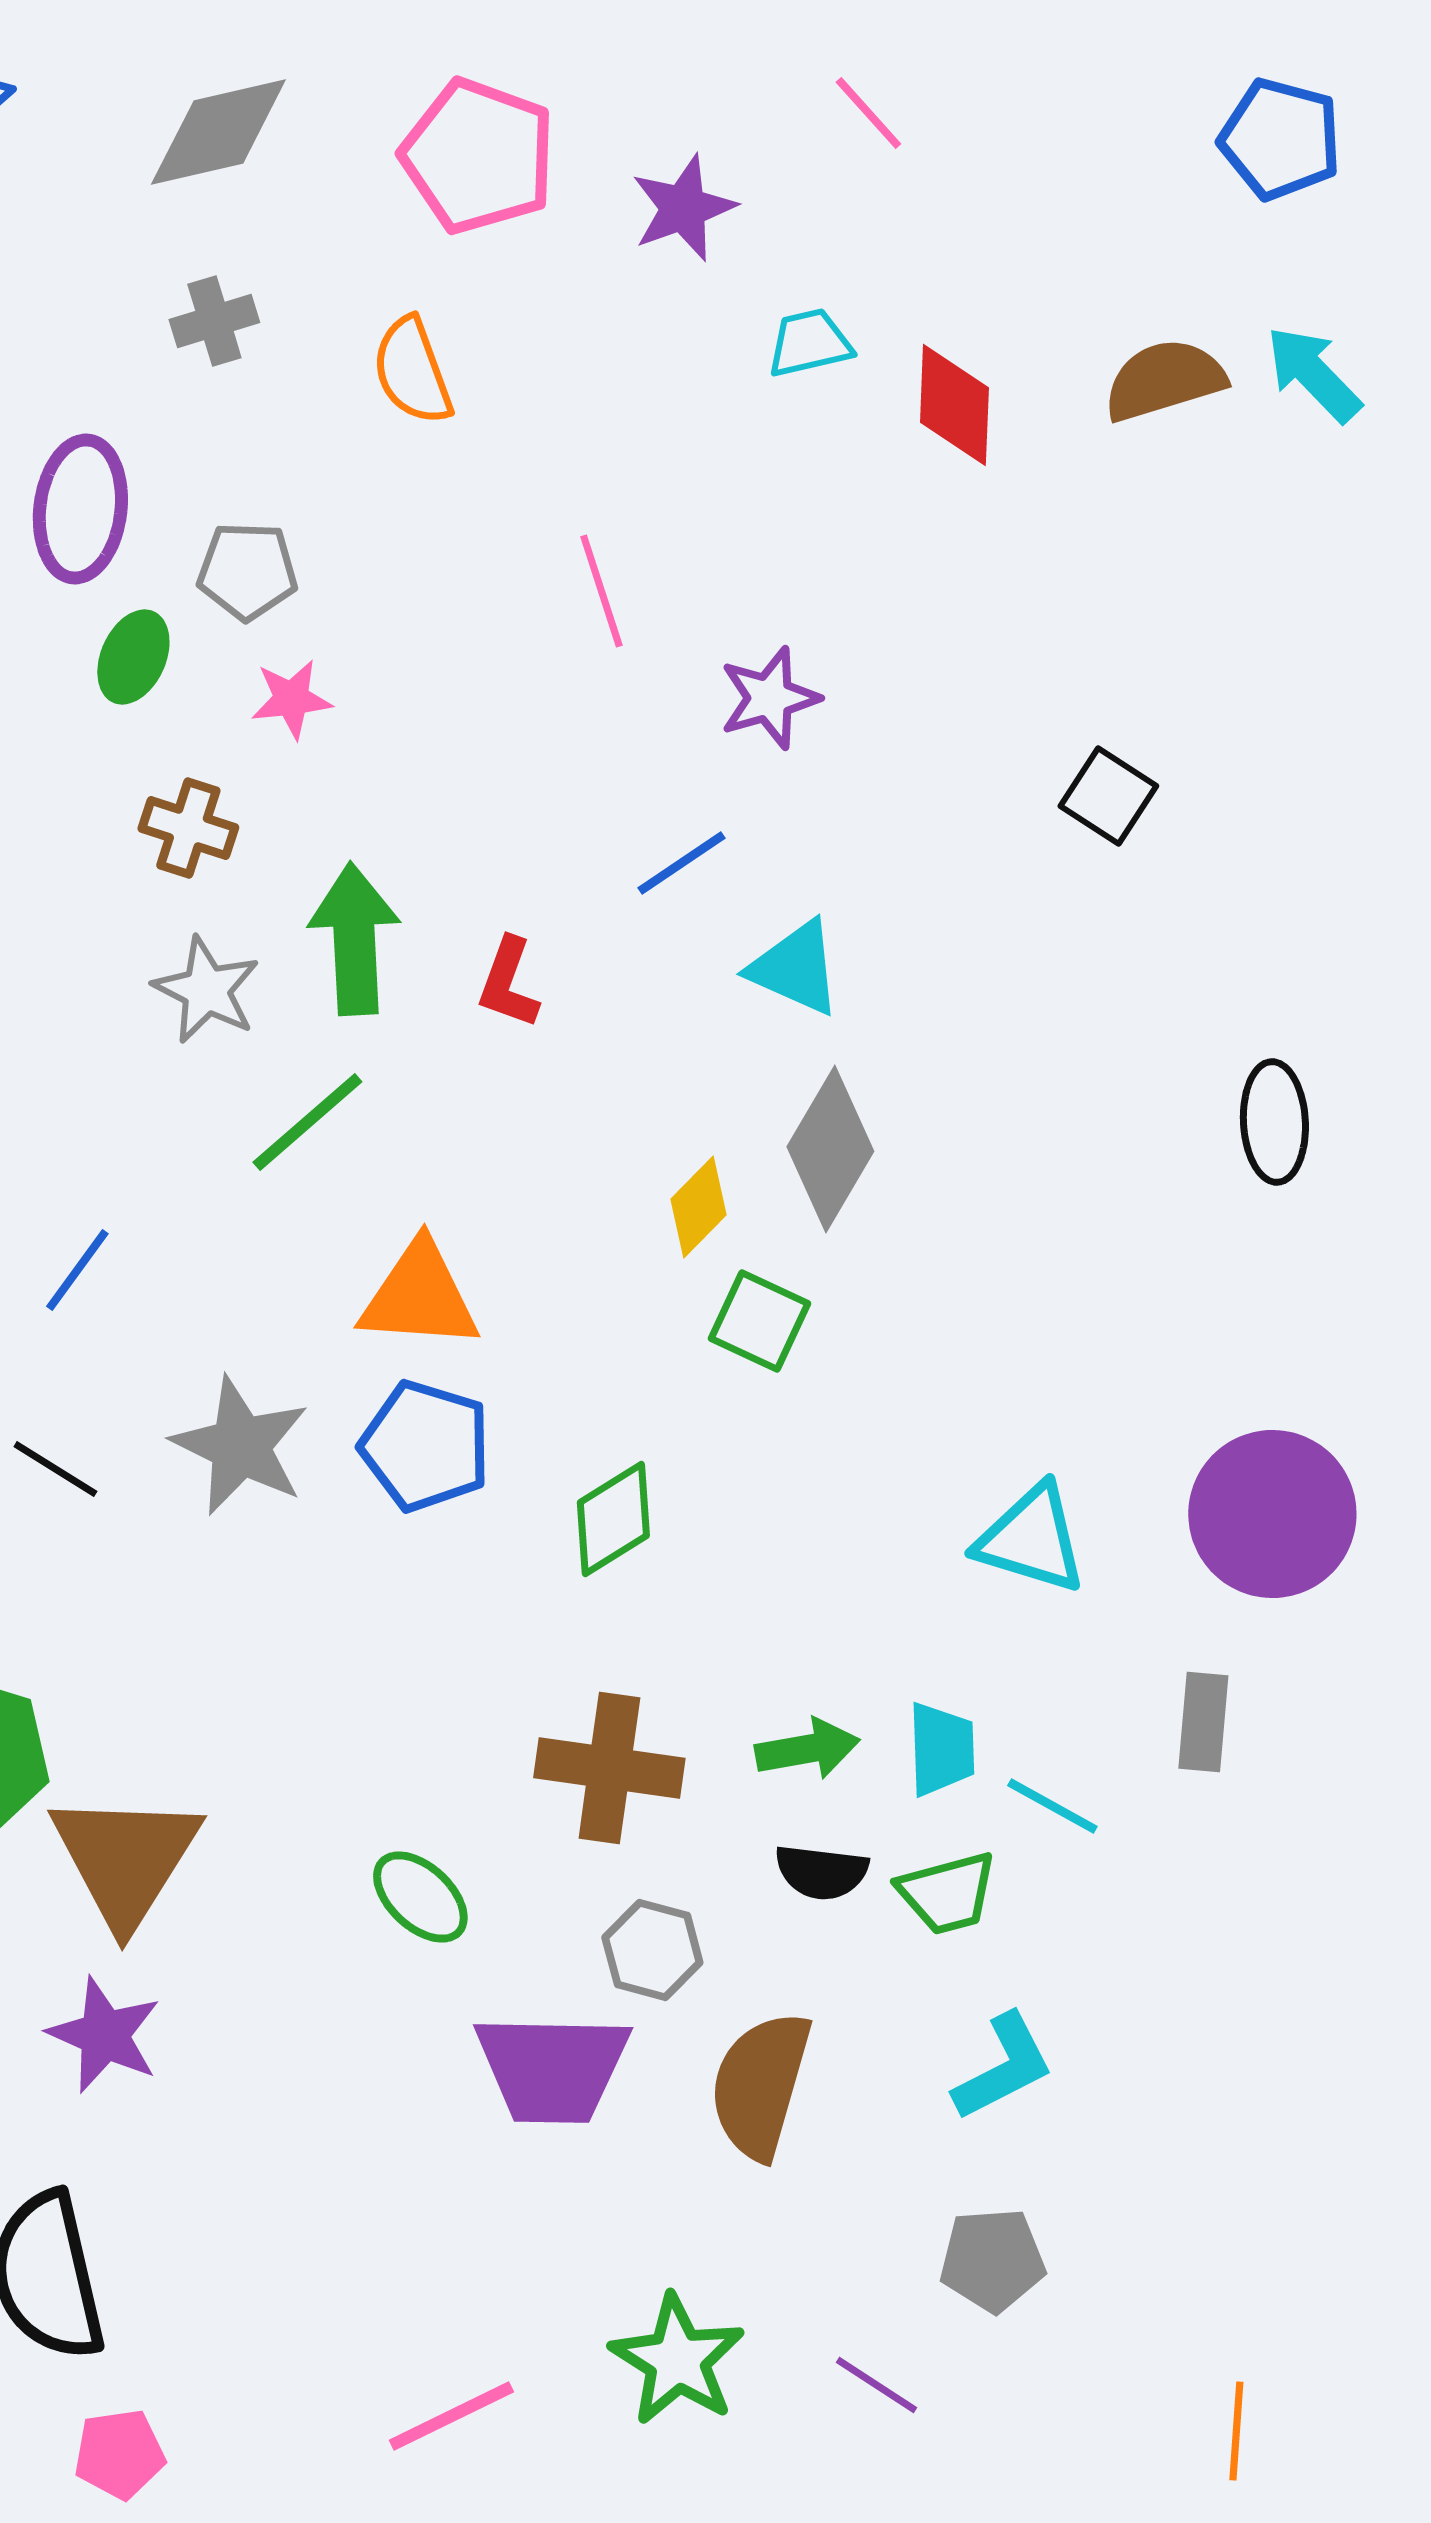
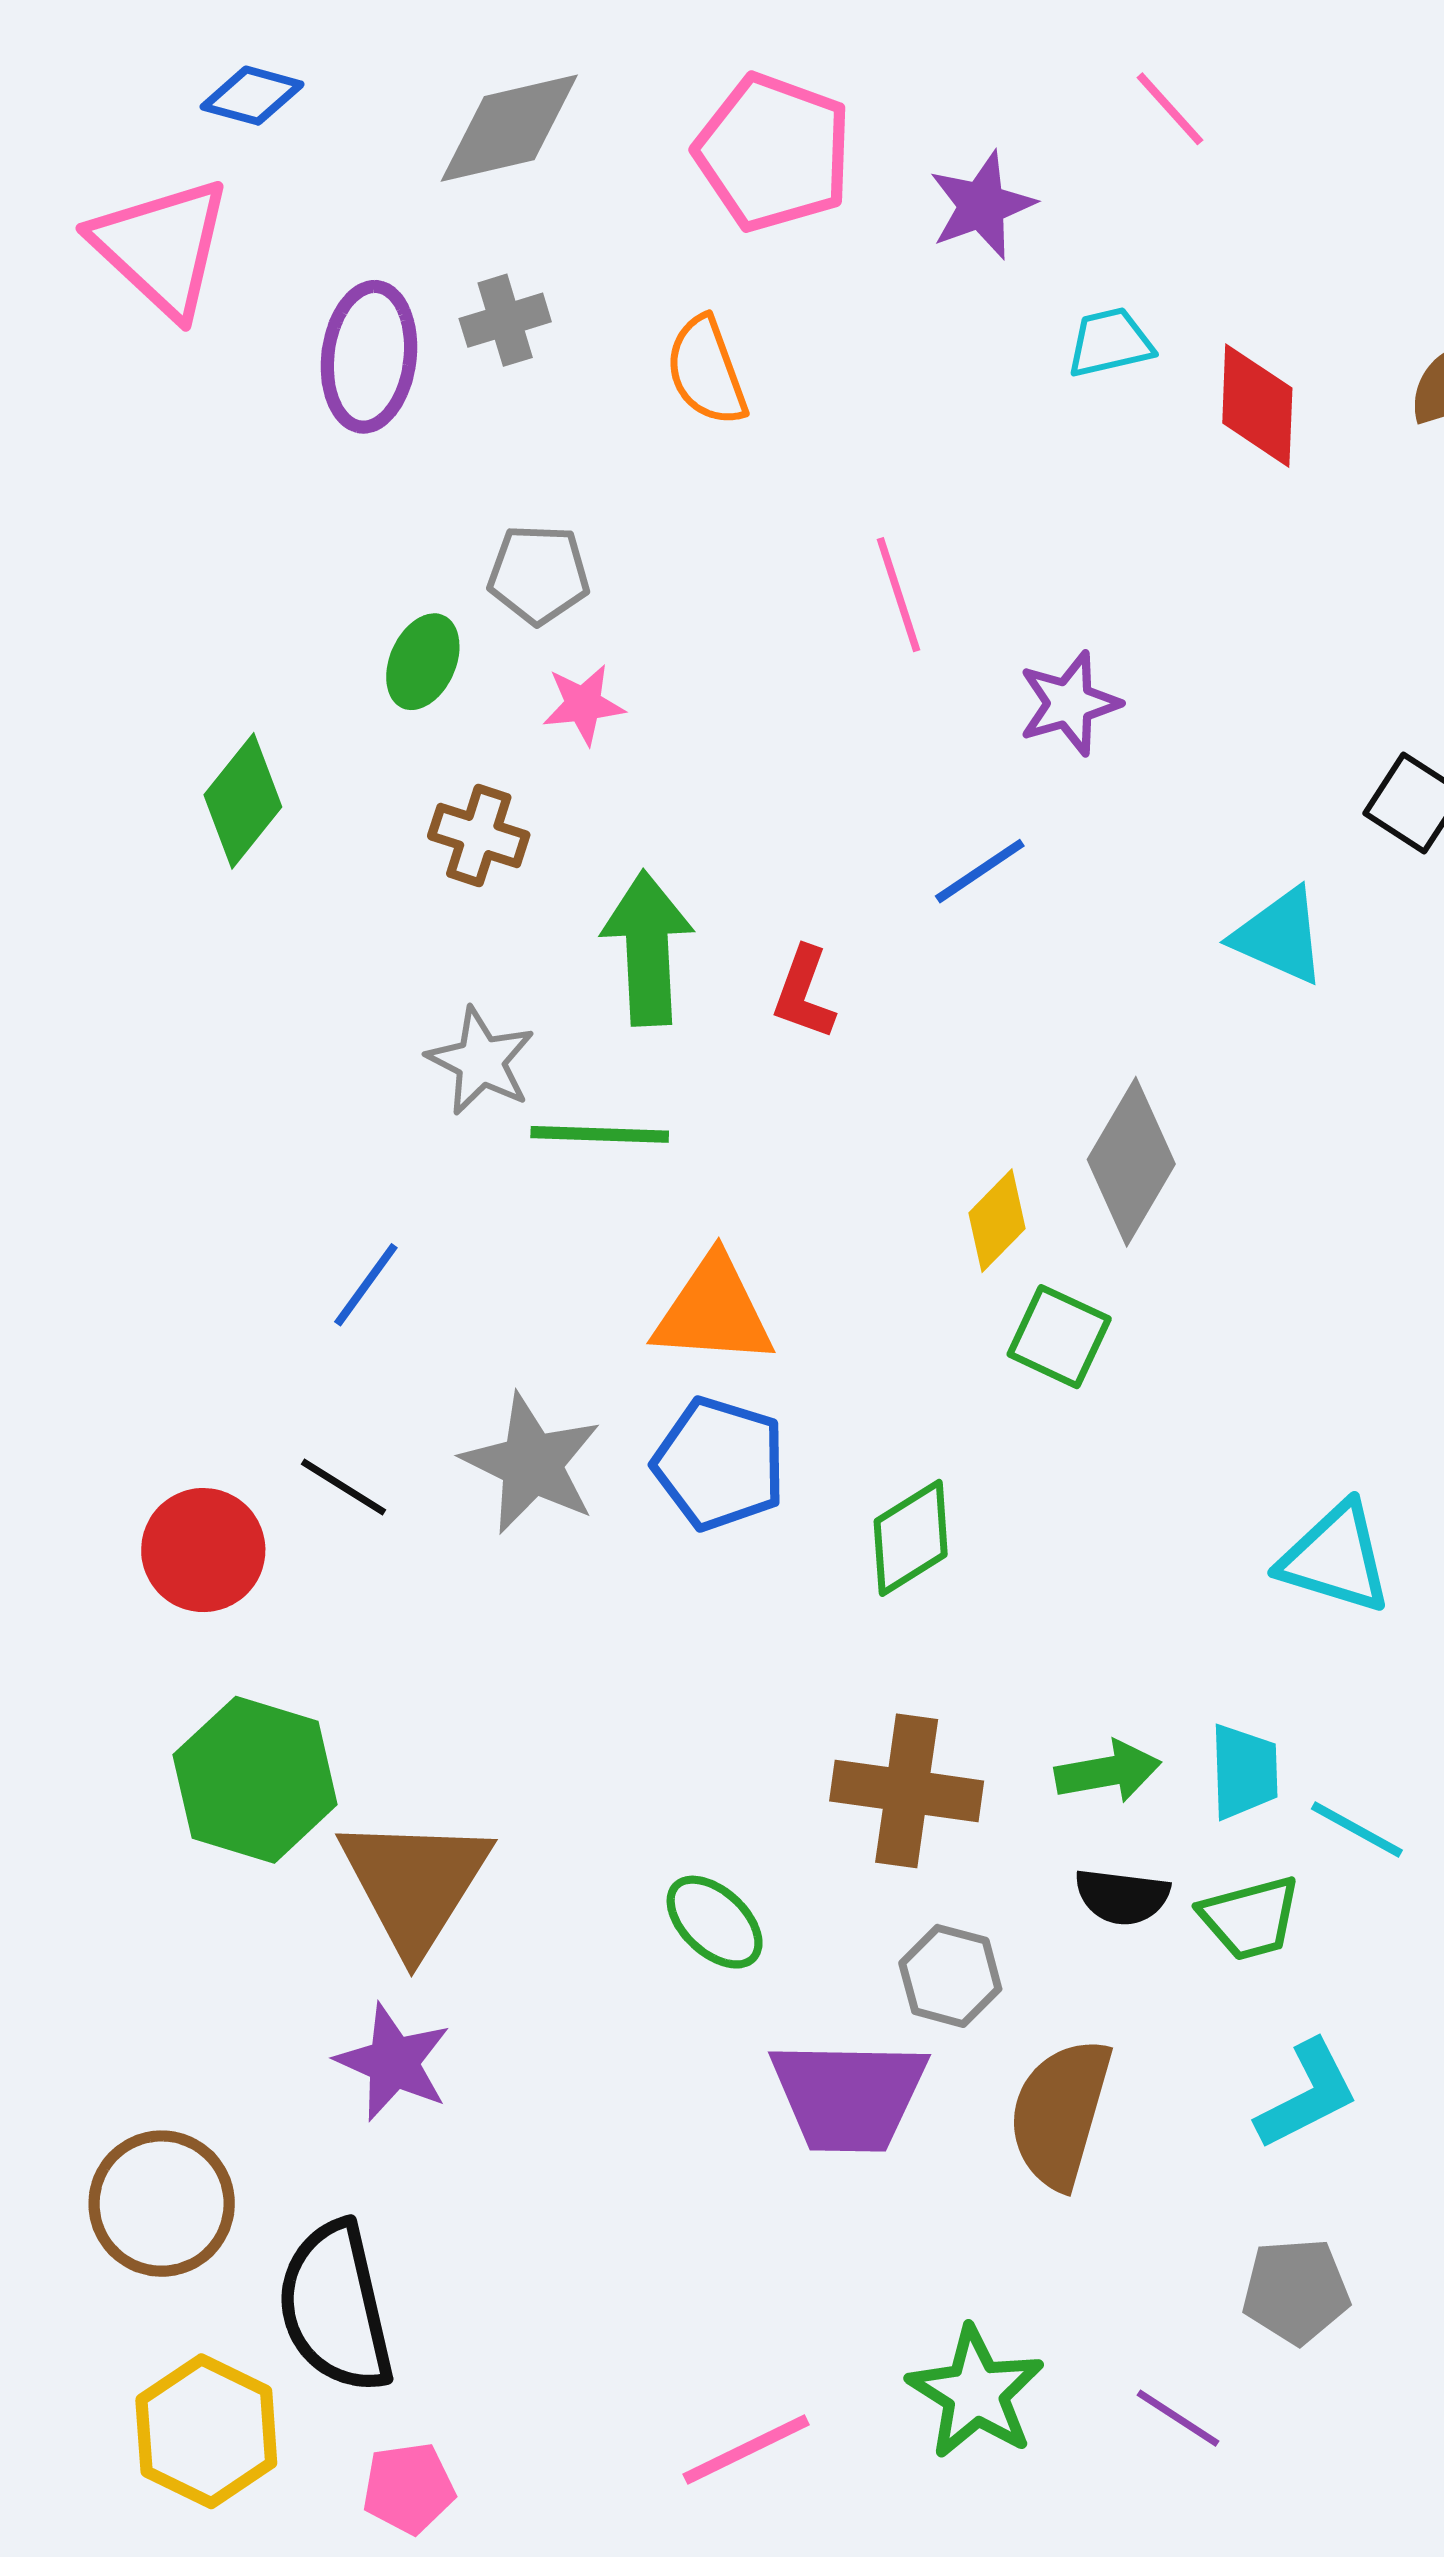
purple ellipse: (80, 509) -> (369, 357), moved
cyan triangle: (795, 968) -> (1280, 936), moved
gray star: (206, 990) -> (481, 1061), moved
green line: (307, 1122) -> (600, 1134), turned 43

